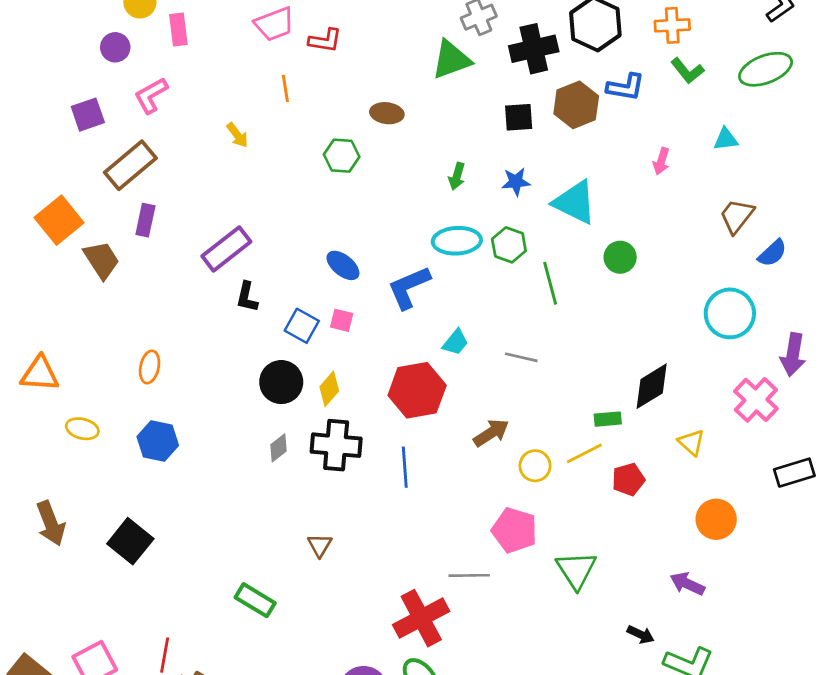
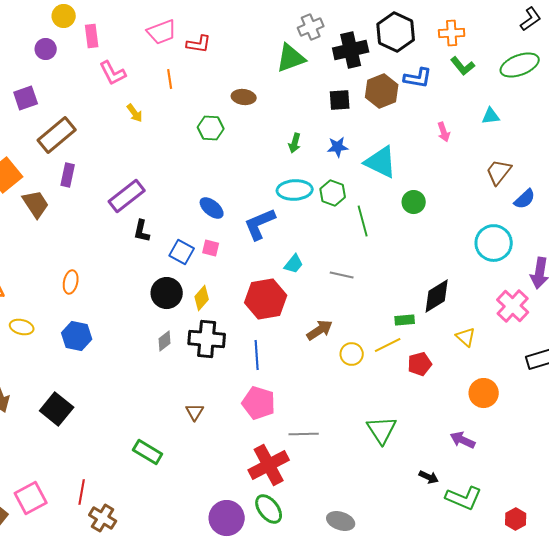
pink L-shape: (151, 95) -> (113, 73), moved, turned -88
pink arrow: (661, 161) -> (444, 132), turned -36
pink pentagon: (514, 530) -> (259, 403), moved

